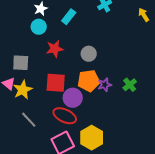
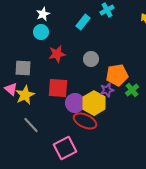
cyan rectangle: (69, 17) -> (83, 22), moved
orange pentagon: (89, 81) -> (117, 75), moved
red ellipse: (65, 116) -> (85, 121), moved
yellow hexagon: (92, 138) -> (94, 103), moved

